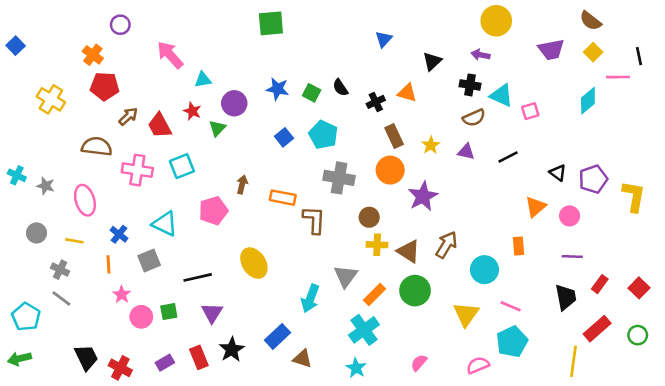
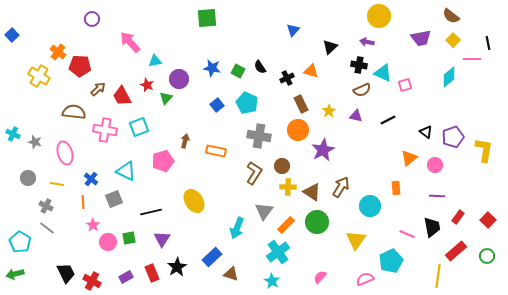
orange cross: (93, 55) -> (58, 52), moved
brown L-shape: (314, 220) -> (254, 173), moved, turned 30
pink line: (511, 306) -> (407, 234), moved

